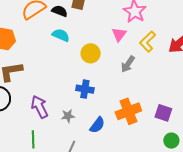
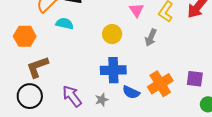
cyan semicircle: (61, 35) -> (65, 24), moved
blue cross: (85, 89) -> (113, 70), size x1.4
blue semicircle: (97, 125) -> (131, 92), moved, turned 90

